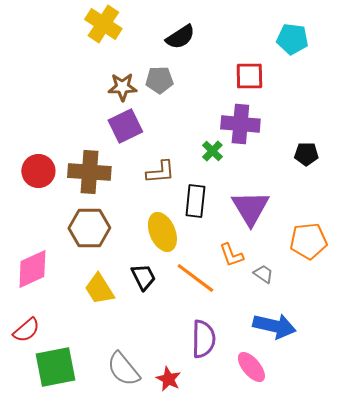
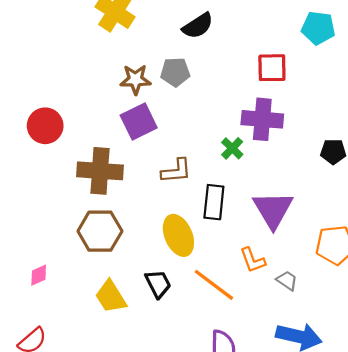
red circle: (38, 171) -> (45, 126), moved
pink diamond: (32, 269) -> (39, 275), size x0.5

